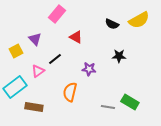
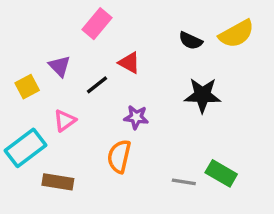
black star: (119, 56) -> (202, 95), size x1.5
black line: (55, 59) -> (97, 85), moved
purple star: (89, 69) -> (136, 117), moved

